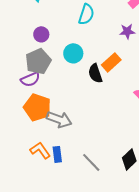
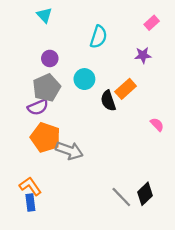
orange L-shape: (40, 150) -> (30, 186), moved
blue rectangle: (57, 154) -> (30, 202), moved
gray line: (91, 162) -> (121, 197), moved

